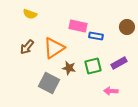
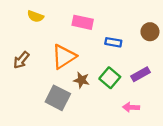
pink rectangle: (78, 26) -> (83, 22), moved
brown arrow: (27, 47) -> (21, 60), moved
green square: (93, 66) -> (110, 78), turned -36

